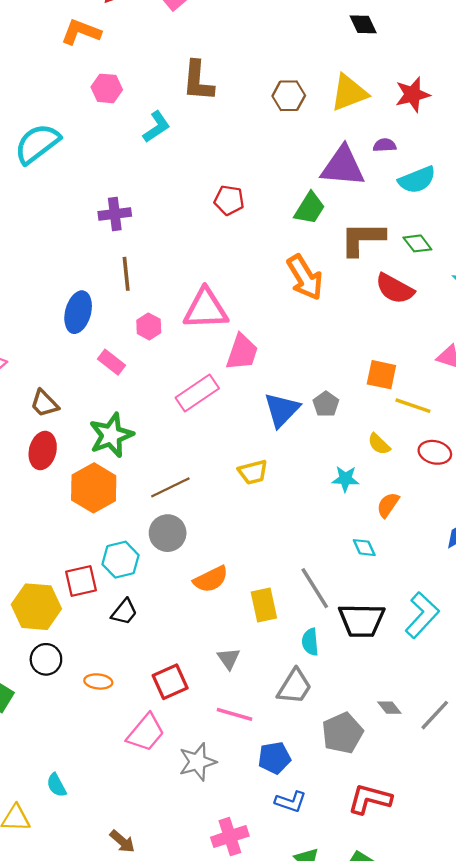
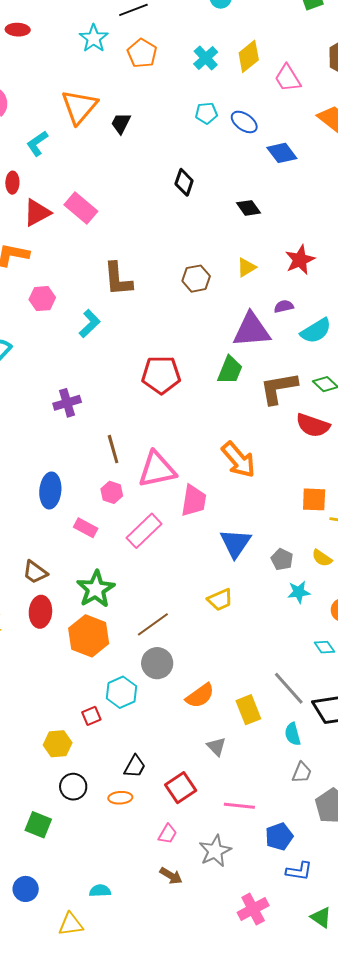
yellow triangle: (349, 93) -> (246, 267), size x0.6
red pentagon: (229, 200) -> (161, 375), size x1.5
brown line: (126, 274) -> (113, 449), moved
orange arrow: (305, 277) -> (238, 460), moved
pink rectangle: (197, 393) -> (144, 531), moved
gray pentagon: (326, 404) -> (282, 559), moved
red square: (81, 581) -> (91, 716), size x0.7
yellow hexagon: (36, 607) -> (58, 744), size x0.7
black trapezoid: (124, 612) -> (135, 766), moved
gray triangle: (229, 658) -> (216, 747), moved
gray trapezoid: (295, 687) -> (302, 772), moved, size x0.7
pink trapezoid: (146, 733) -> (167, 834), size x0.6
cyan semicircle: (56, 785) -> (100, 891), turned 125
brown arrow: (122, 841) -> (171, 876), moved

